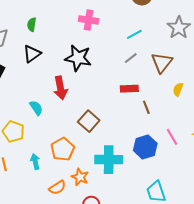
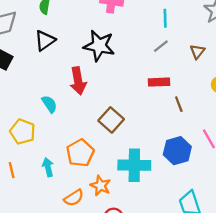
cyan line: (134, 34) -> (165, 18), turned -63
brown triangle: (162, 63) -> (197, 52), size x0.6

